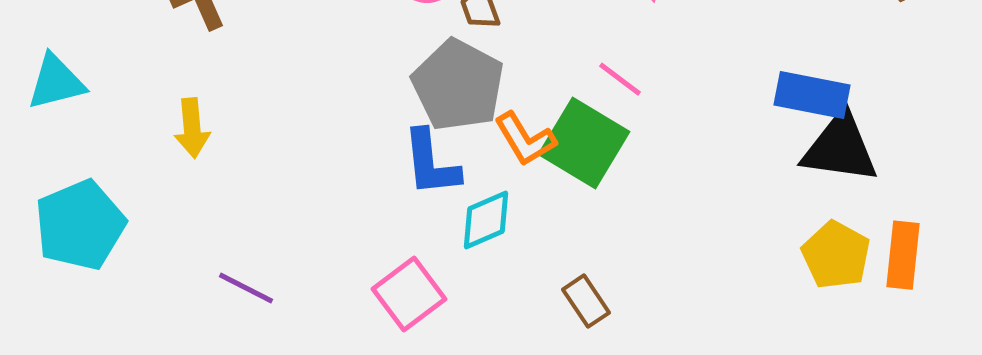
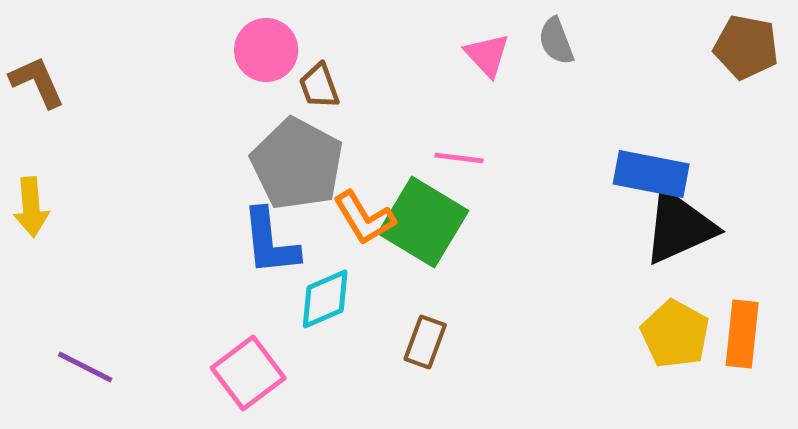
pink line: (620, 79) -> (459, 158), turned -30
black triangle: (840, 148) -> (679, 227), turned -32
brown rectangle: (586, 301) -> (425, 342), moved, turned 54

